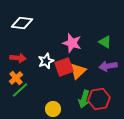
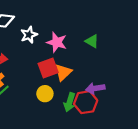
white star: (46, 61) -> (29, 35), moved
purple arrow: (108, 66) -> (95, 88), moved
yellow circle: (53, 109) -> (45, 94), moved

